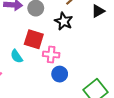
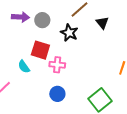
black triangle: (98, 11) -> (102, 23), turned -40
blue circle: (60, 74) -> (57, 94), moved

